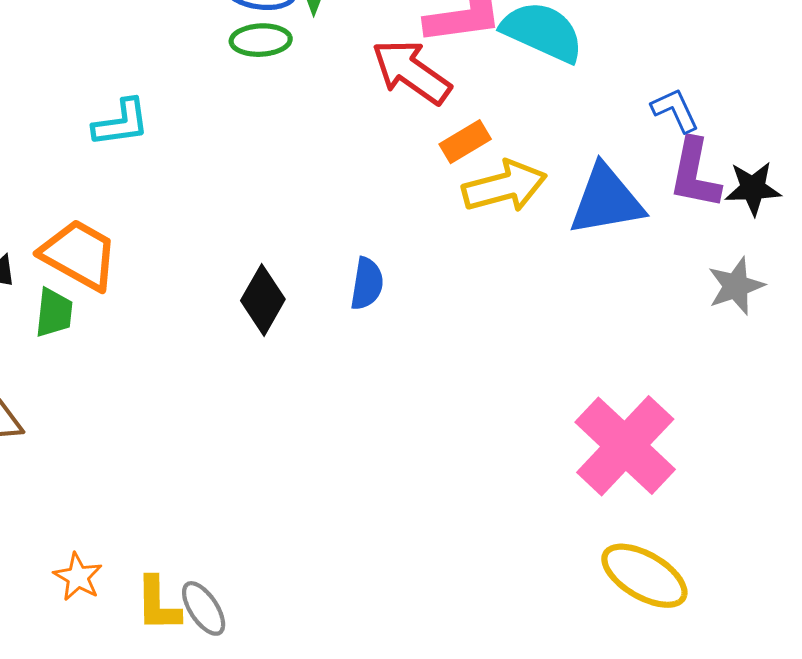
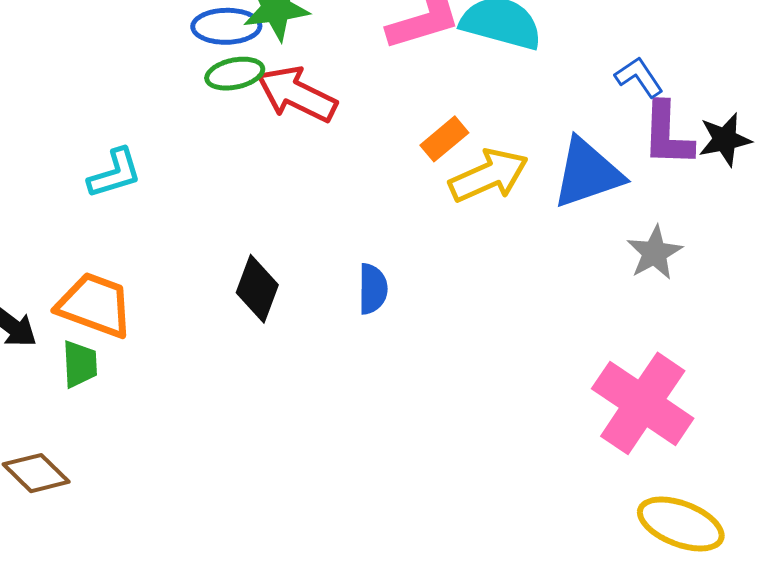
red arrow: (411, 72) -> (297, 94), moved
gray star: (736, 286) -> (654, 253), moved
black diamond: (263, 300) -> (257, 289), moved

